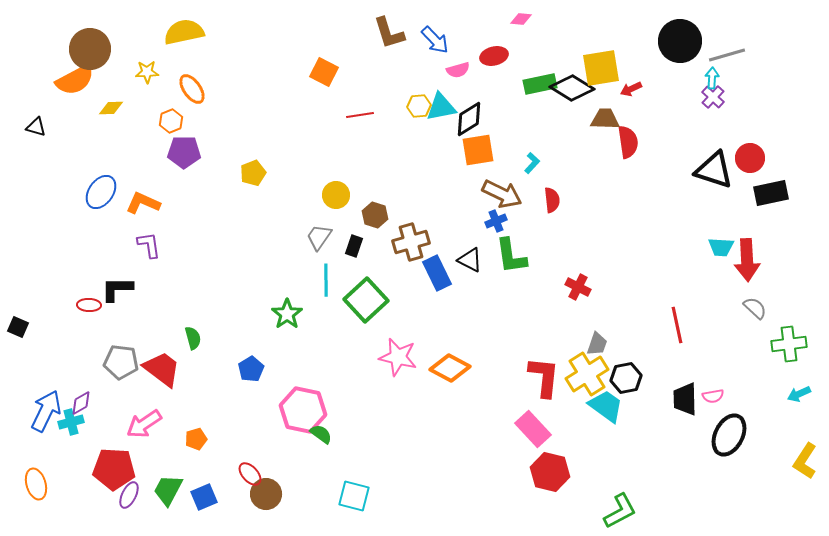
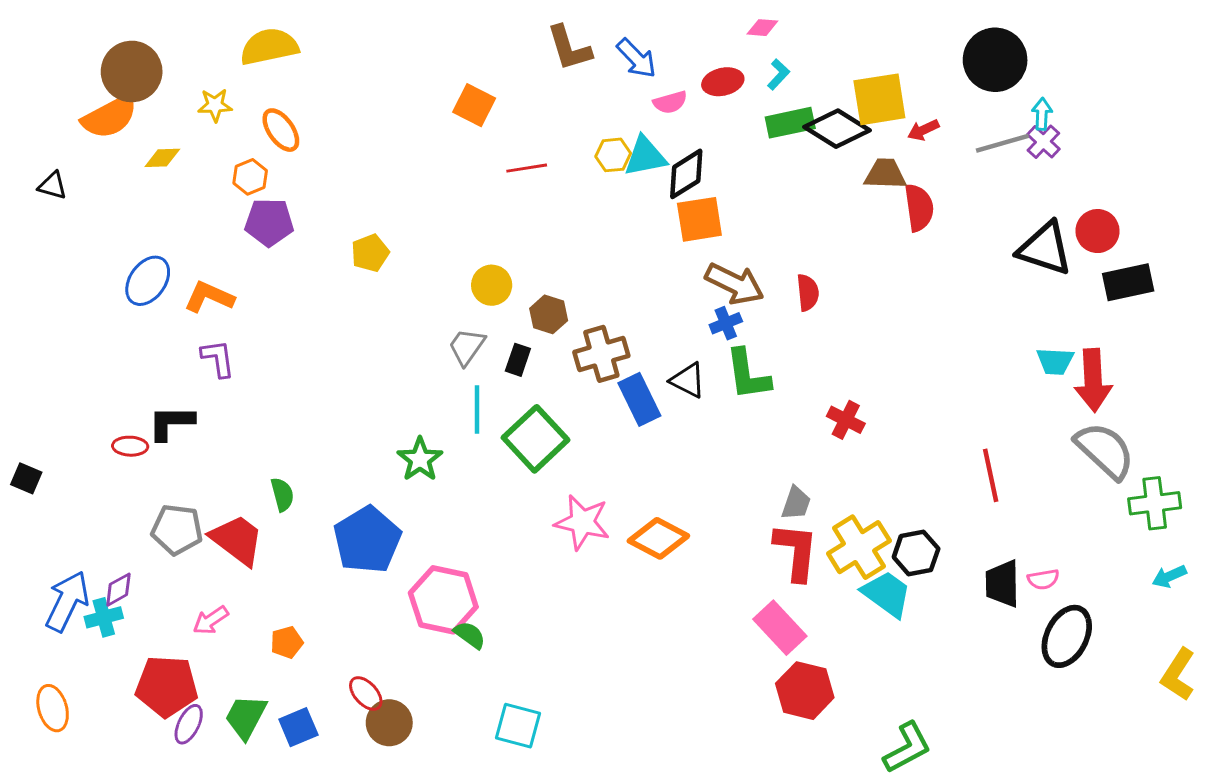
gray line: (727, 55) -> (1002, 143), moved
cyan L-shape: (532, 163) -> (778, 74), moved
gray semicircle: (755, 308) -> (1105, 451), size x1.8
gray trapezoid: (597, 344) -> (796, 503), moved
blue pentagon: (251, 369) -> (367, 540), size x1.8
pink arrow: (144, 424) -> (211, 620), size x0.7

